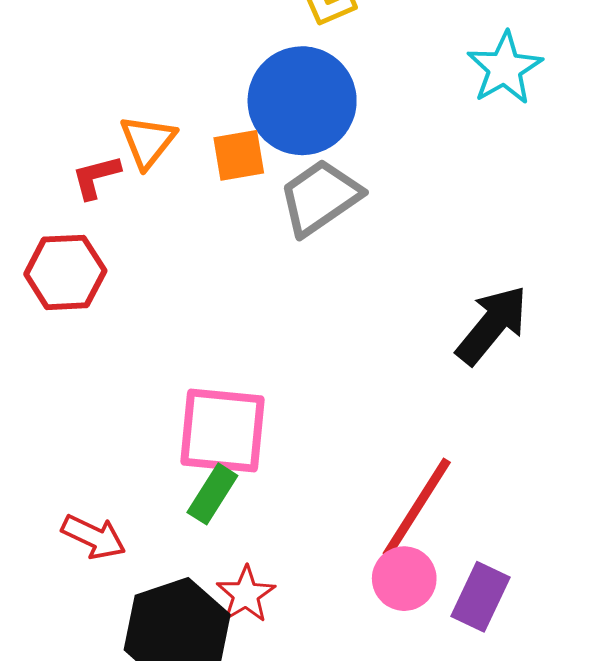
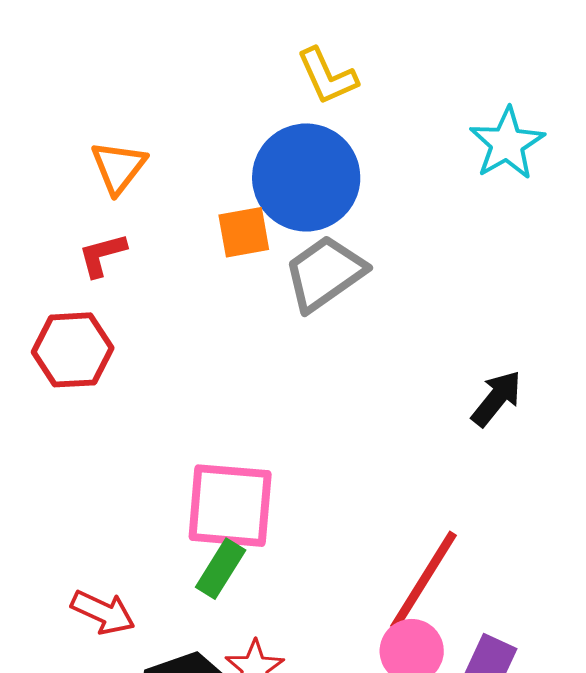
orange triangle: (148, 141) -> (119, 167), moved
black arrow: (492, 325) -> (497, 398), size x0.7

